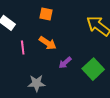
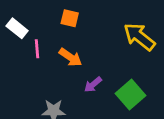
pink line: (23, 48) -> (37, 49), moved

